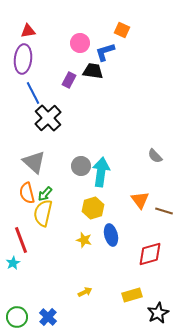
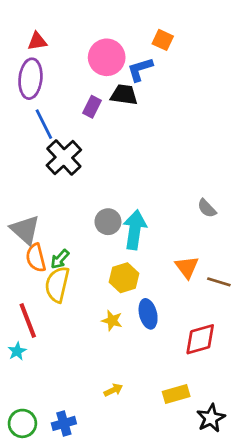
pink circle: (80, 43) -> (107, 57), size x1.4
gray triangle: (34, 162) -> (25, 230), moved
blue cross: (48, 317) -> (64, 423), turned 30

